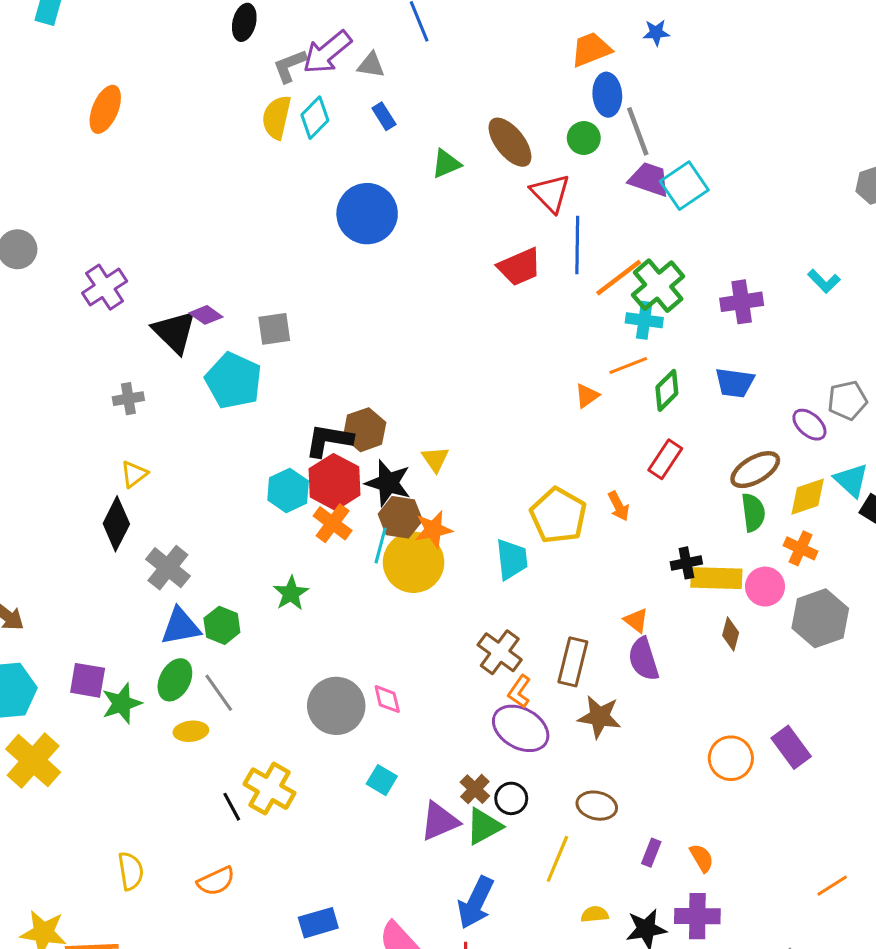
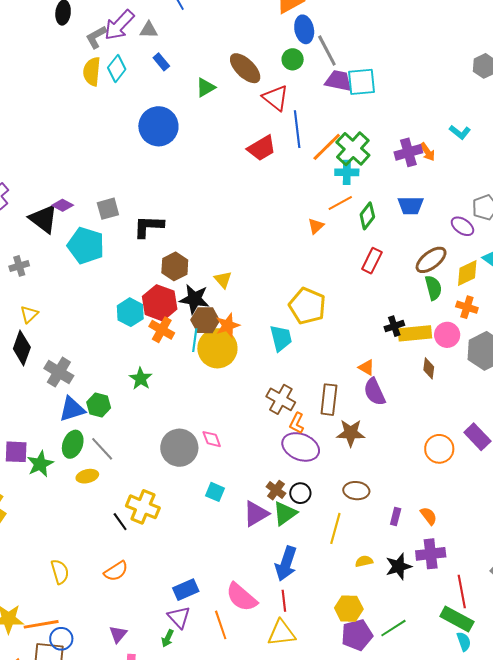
cyan square: (684, 186) -> (362, 82), turned 36
black L-shape: (329, 440) -> (148, 226), moved
orange arrow: (619, 506) -> (427, 152), moved

